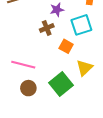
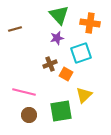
brown cross: (47, 28) -> (50, 64), moved
green square: (61, 84) -> (61, 111), turned 30

